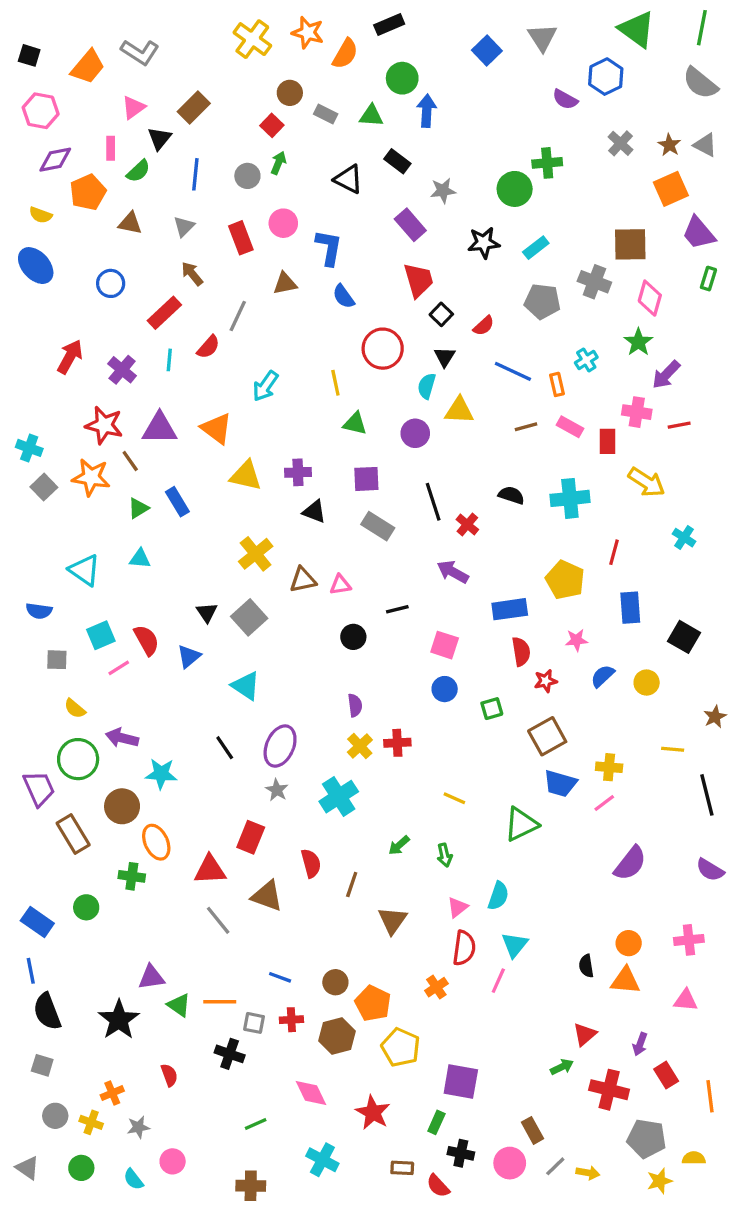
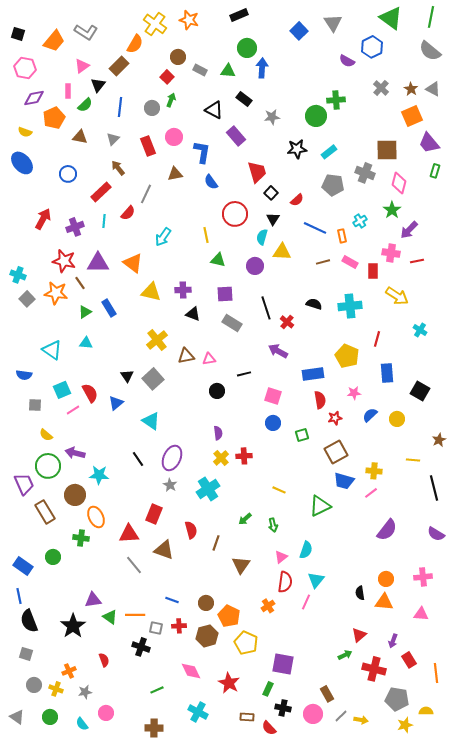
orange semicircle: (345, 54) -> (135, 44), moved
purple rectangle: (410, 225) -> (236, 136), moved
purple cross: (122, 370) -> (75, 227), turned 30

